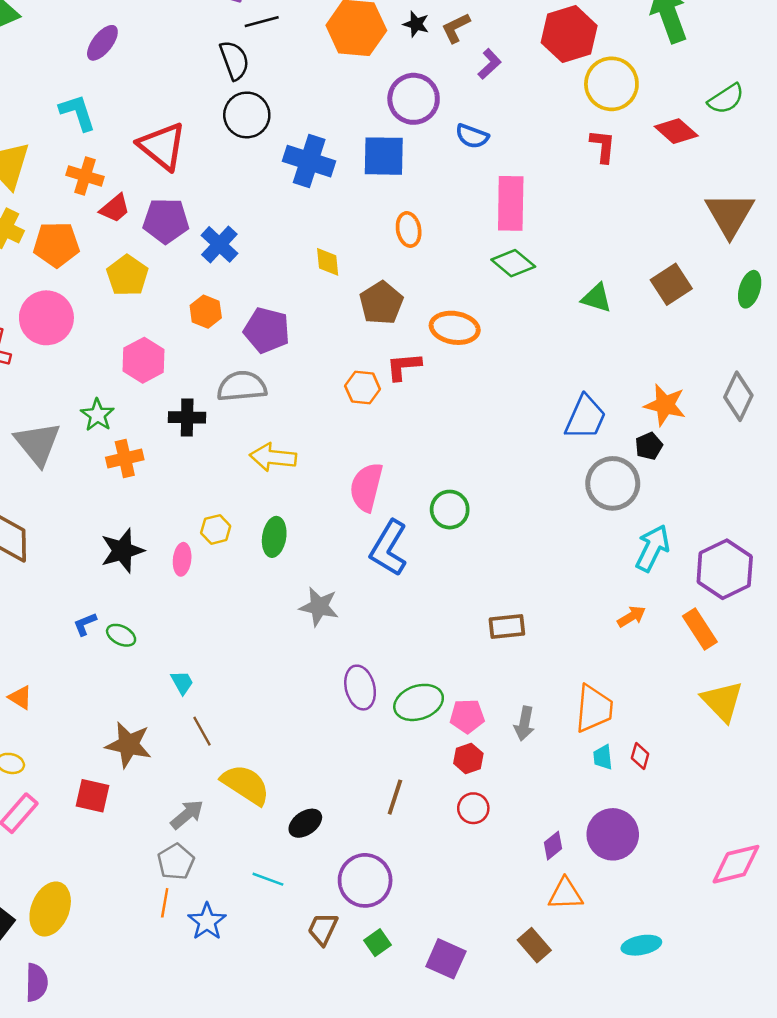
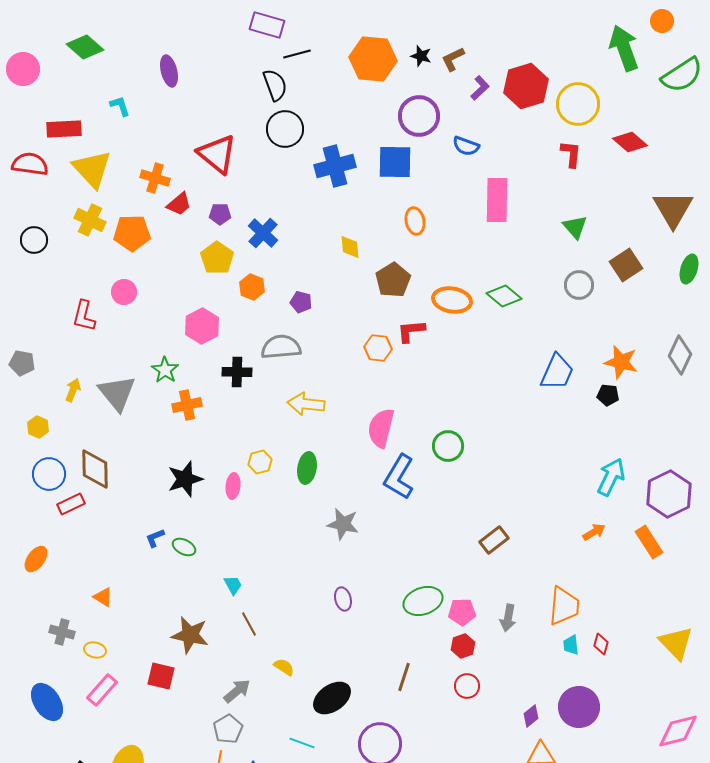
red hexagon: (569, 34) -> (526, 86), moved
purple ellipse: (102, 43) -> (169, 71), turned -52
green semicircle: (726, 99) -> (682, 75), moved, size x1.4
cyan L-shape: (78, 112) -> (120, 106), moved, size x0.7
blue cross: (309, 161) -> (335, 166), turned -33
purple pentagon: (166, 221) -> (220, 214), size x0.6
green diamond: (513, 263) -> (504, 296), moved
yellow pentagon: (127, 276) -> (217, 258), moved
green triangle: (597, 298) -> (575, 227), moved, turned 32
pink circle: (46, 318) -> (124, 292), size x0.6
purple pentagon: (267, 330) -> (301, 302), size x0.6
black pentagon: (649, 446) -> (608, 395), turned 30
gray circle: (613, 483) -> (579, 285), moved, size x0.7
brown rectangle: (507, 627) -> (494, 540), turned -32
purple ellipse: (360, 688) -> (343, 599), moved, size x0.7
yellow triangle: (722, 701) -> (676, 643), moved
yellow semicircle: (246, 785) -> (284, 667), size x0.5
black ellipse: (305, 823) -> (332, 698), size x1.4

